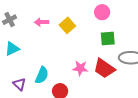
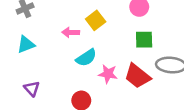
pink arrow: (42, 22) -> (71, 32), moved
cyan semicircle: (42, 75) -> (86, 58), moved, turned 30

